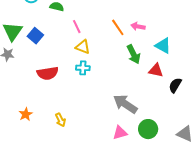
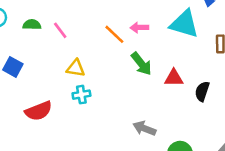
pink line: (77, 27) -> (60, 30), moved
cyan triangle: (163, 46) -> (184, 24), moved, size x1.4
gray arrow: (125, 104) -> (144, 128), size x0.7

